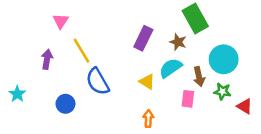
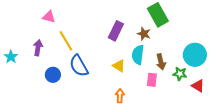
pink triangle: (61, 21) -> (49, 17), turned -48
cyan circle: (224, 59) -> (195, 55), moved
cyan semicircle: (171, 68) -> (138, 55), turned -48
cyan star: (17, 94) -> (11, 57), moved
blue circle: (65, 104) -> (53, 75), moved

